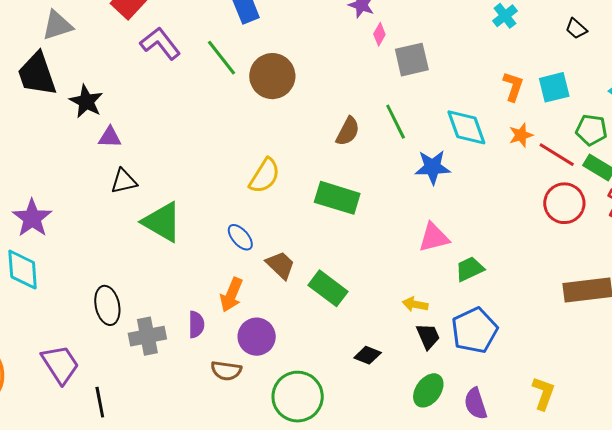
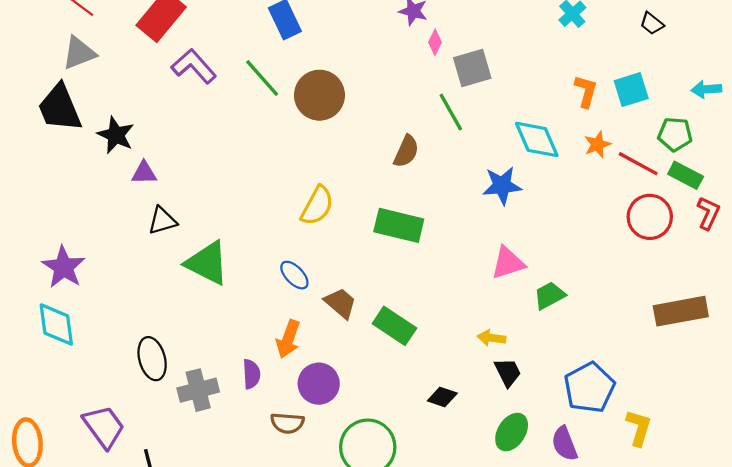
green line: (396, 122) -> (451, 112), moved
blue pentagon: (475, 330) -> (589, 388), moved

